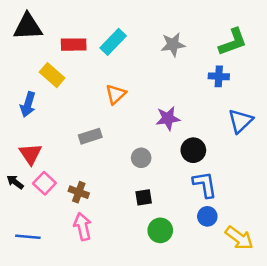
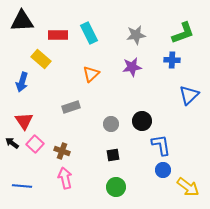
cyan rectangle: (113, 42) -> (89, 33), turned -70
purple star: (168, 118) -> (132, 67), moved
black circle: (193, 150) -> (142, 121), moved
green circle: (160, 230) -> (116, 187), moved

